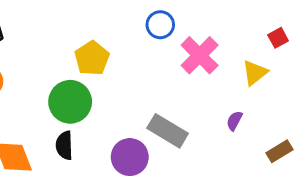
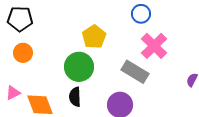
pink cross: (200, 55) -> (154, 46), moved
gray rectangle: (168, 131) -> (135, 72), moved

